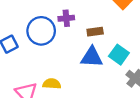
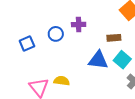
blue circle: (41, 31) -> (56, 34), size x0.6
brown rectangle: (95, 32) -> (114, 38), moved

